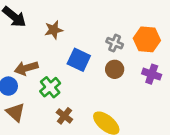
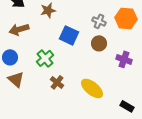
brown arrow: (26, 68) -> (19, 29), moved
purple cross: (152, 74) -> (124, 59), moved

